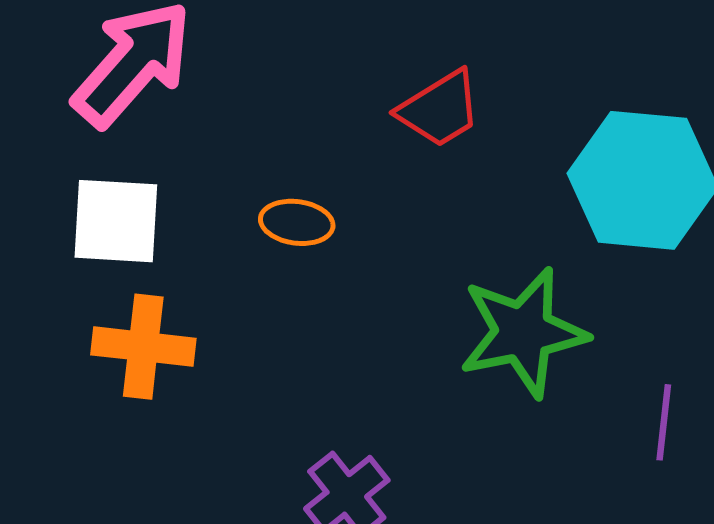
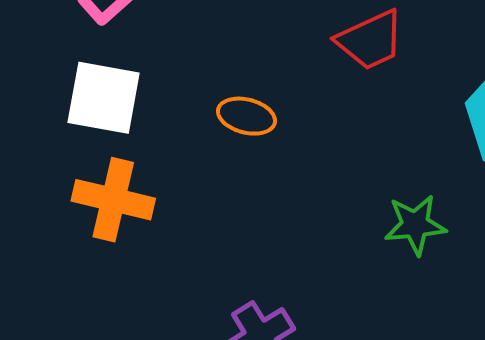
green star: (523, 332) -> (415, 225), size x0.6

